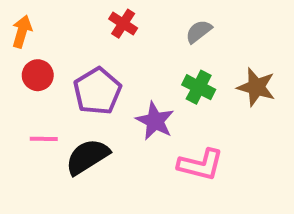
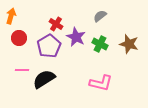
red cross: (123, 24) -> (56, 24), moved
purple star: (155, 121) -> (76, 37), moved

